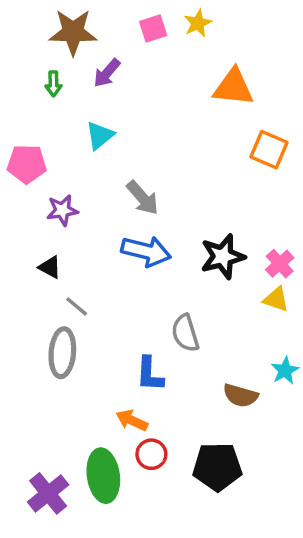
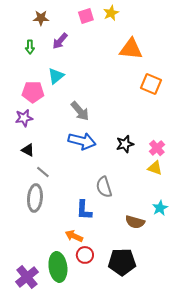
brown star: (73, 32) -> (41, 18), size x0.6
pink pentagon: (27, 164) -> (33, 92), moved
purple star: (62, 210) -> (24, 118), moved
black star: (223, 257) -> (125, 144), size x0.7

